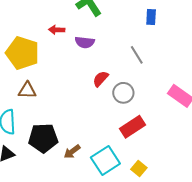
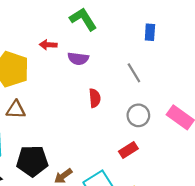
red semicircle: (101, 79) -> (95, 98), turned 132
gray circle: (123, 93) -> (138, 115), moved
red rectangle: (132, 127) -> (128, 150), size x0.7

